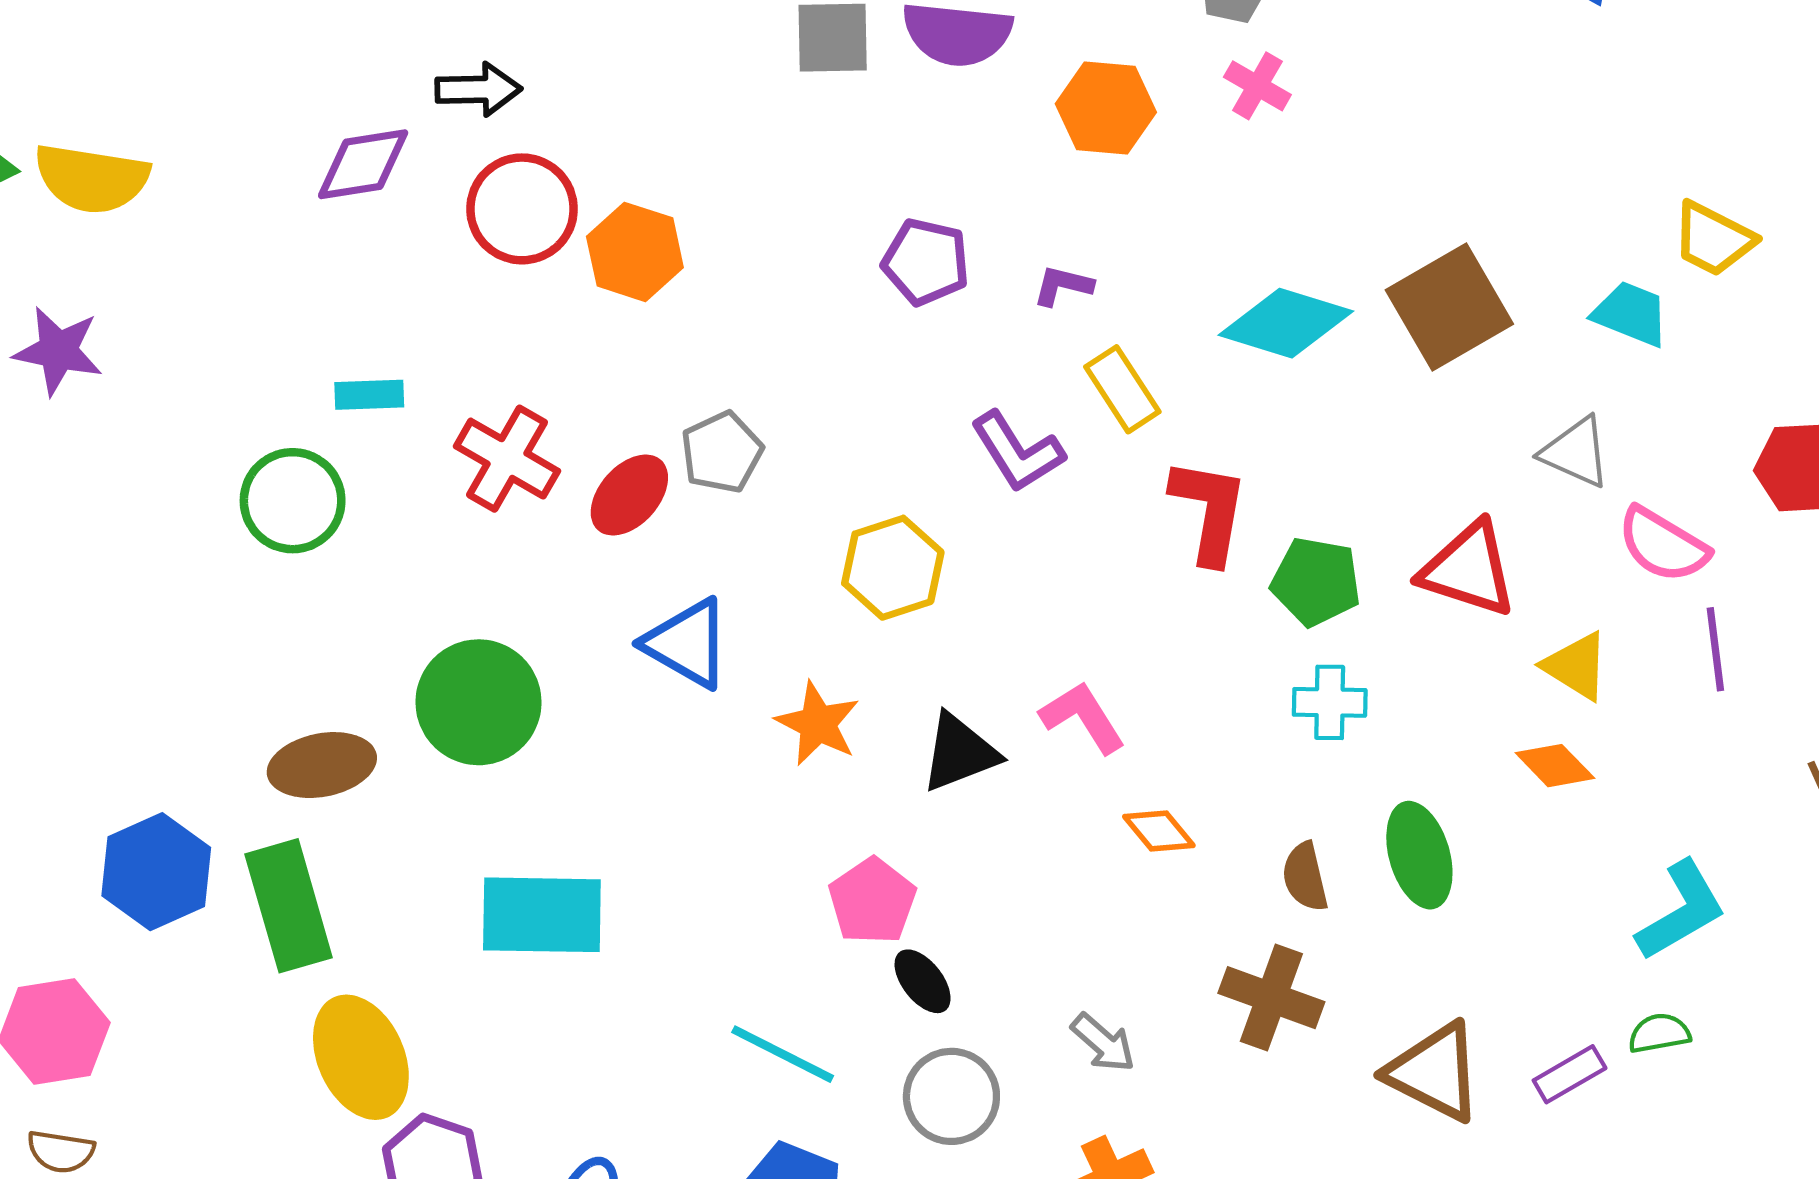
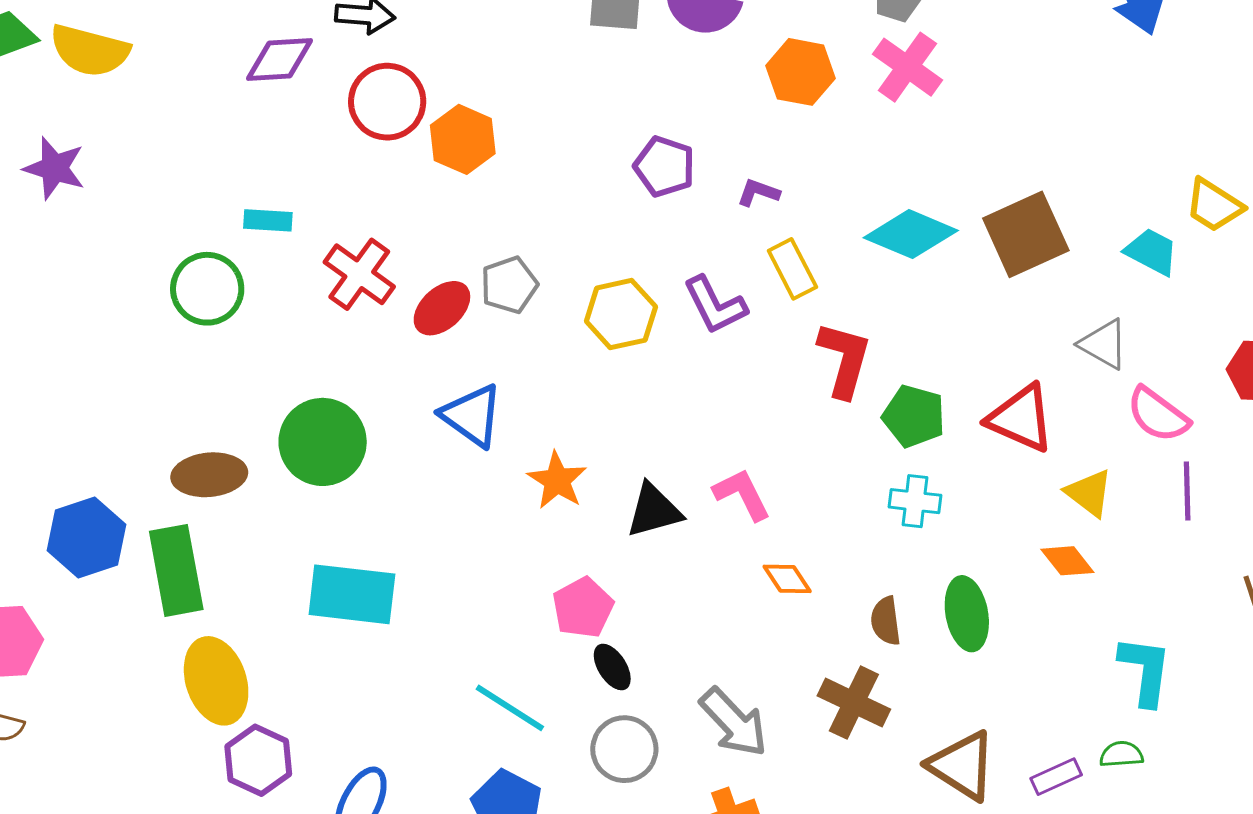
pink cross: (1257, 86) -> (908, 67), size x1.5
yellow hexagon: (893, 568) -> (621, 314), moved
cyan L-shape: (1681, 911) -> (1145, 671), turned -58
gray arrow: (1103, 1043) -> (734, 722), size x1.6

